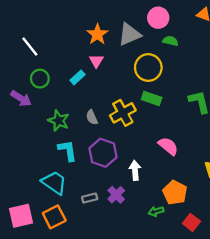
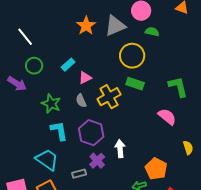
pink triangle: (96, 61) -> (85, 78), moved, turned 32
pink semicircle: (168, 146) -> (167, 117), moved
purple cross: (116, 195) -> (97, 161), moved

